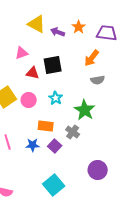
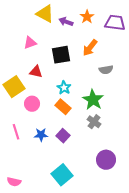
orange arrow: (92, 58) -> (90, 48), moved
red triangle: (33, 73) -> (36, 72), moved
pink circle: (29, 100) -> (32, 104), moved
orange rectangle: (46, 126) -> (63, 107), moved, turned 35
gray cross: (73, 132) -> (94, 122), moved

